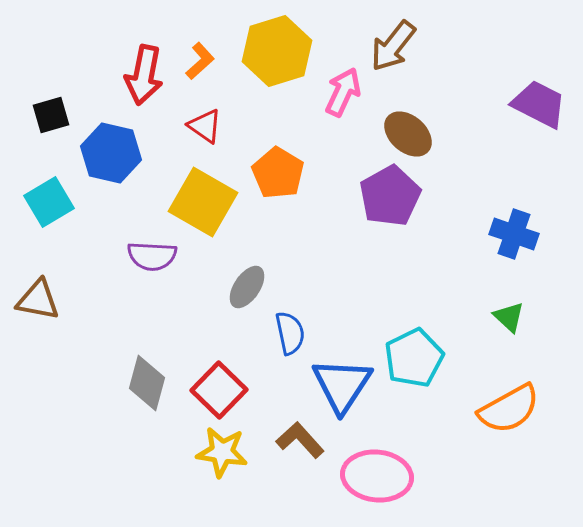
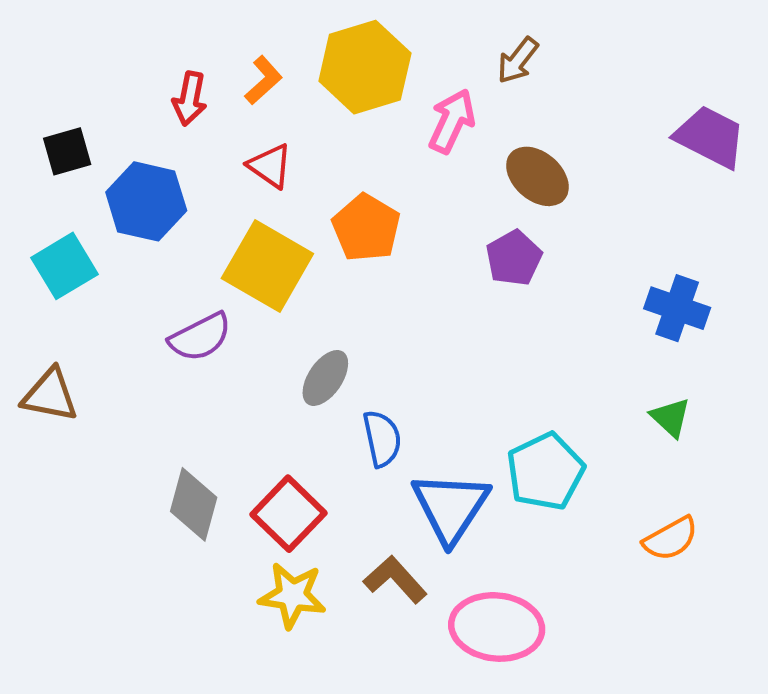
brown arrow: (393, 46) -> (518, 60), size x0.7
red arrow: (144, 75) -> (190, 99), size x0.7
purple pentagon: (390, 196) -> (514, 258), size x0.7
purple semicircle: (152, 256) -> (200, 337), turned -30
orange semicircle: (509, 409) -> (671, 539), size x0.7

